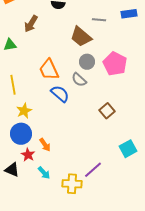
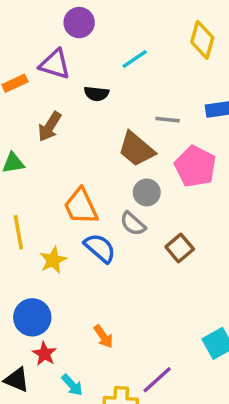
pink pentagon: (115, 64) -> (195, 166), moved
yellow star: (24, 111) -> (53, 260), moved
brown square: (107, 111) -> (180, 248), moved
orange arrow: (45, 145) -> (103, 336), moved

